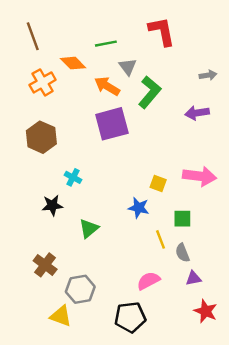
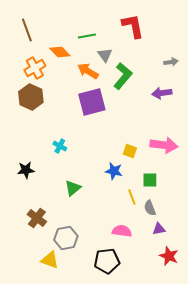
brown hexagon: (41, 137) -> (31, 97), moved
black star: (52, 205) -> (26, 170), moved
pink semicircle: (148, 281) -> (122, 231), turned 36

